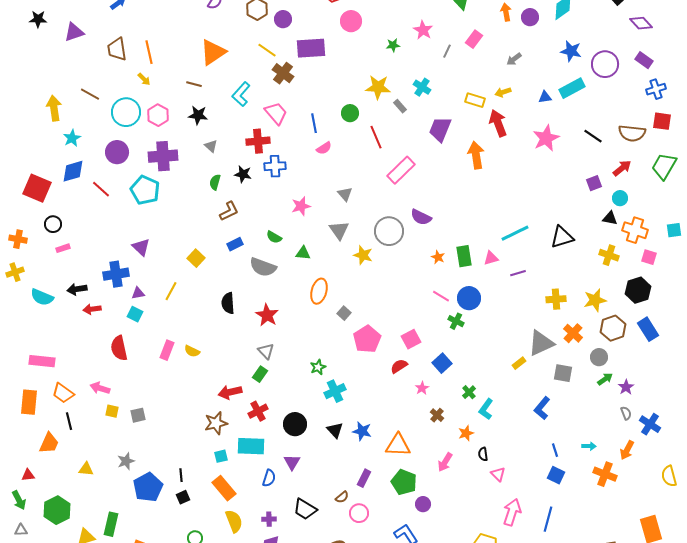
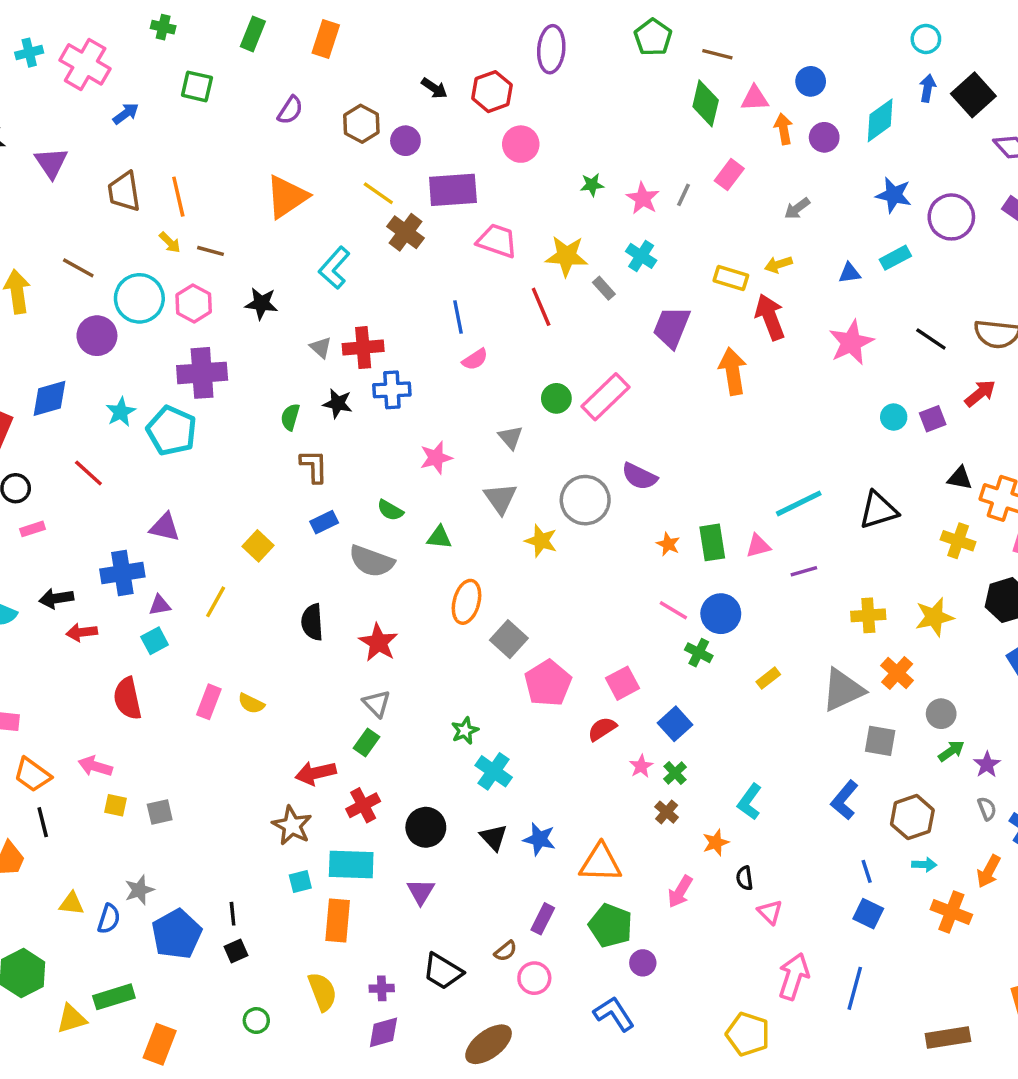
pink star: (423, 30) -> (643, 198), moved
purple triangle: (74, 32) -> (51, 163), turned -45
brown line: (194, 84) -> (211, 251), moved
cyan rectangle: (572, 88) -> (895, 258), size x0.7
pink trapezoid: (276, 113) -> (497, 241), moved, turned -30
green circle: (350, 113) -> (556, 398), moved
red line: (376, 137) -> (541, 307), moved
cyan star: (72, 138) -> (121, 412), moved
gray triangle: (211, 146) -> (321, 348), moved
purple circle: (117, 152) -> (97, 336), moved
red line: (101, 189) -> (88, 473), moved
cyan circle: (620, 198) -> (894, 417), moved
brown L-shape: (229, 211) -> (314, 466), turned -65
purple triangle: (141, 247) -> (165, 527), turned -30
gray square: (344, 313) -> (509, 639), size x1.5
cyan square: (135, 314) -> (155, 641), turned 35
brown hexagon: (613, 328) -> (912, 817), moved
yellow rectangle: (519, 363) -> (768, 678), moved
cyan cross: (335, 391) -> (494, 771), turned -30
green cross: (469, 392) -> (675, 773), moved
brown star: (216, 423) -> (292, 826), turned -30
blue semicircle: (269, 478) -> (109, 919), moved
orange rectangle: (224, 488) -> (338, 920), moved, turned 45
green rectangle: (111, 524) -> (114, 997), turned 60

